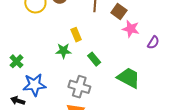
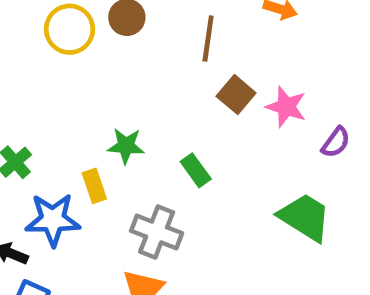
brown square: (119, 11) -> (236, 95), moved
yellow rectangle: (76, 35) -> (94, 186), moved
green trapezoid: (129, 78) -> (305, 217), moved

